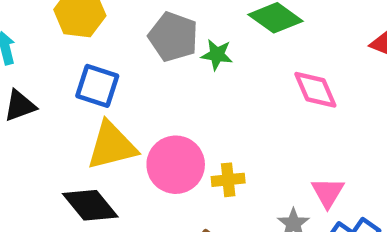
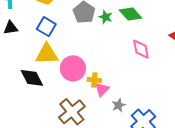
green star: (217, 55) -> (106, 17), moved
pink triangle: (328, 192) -> (102, 89), moved

